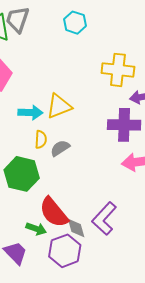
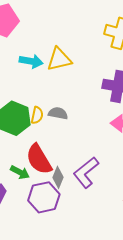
yellow semicircle: (41, 139) -> (37, 115), moved
gray semicircle: (60, 148) -> (58, 113), moved, turned 36
gray diamond: (76, 228) -> (58, 177), turned 30

